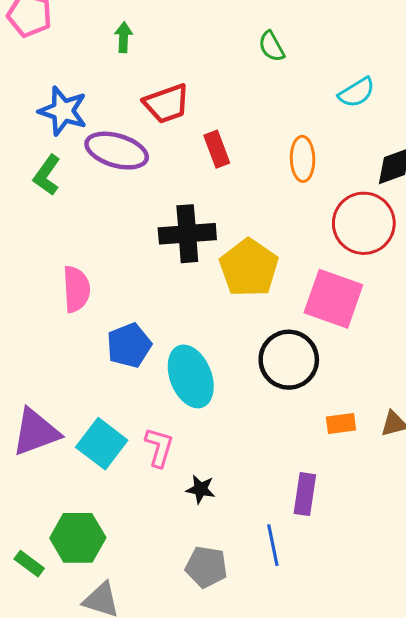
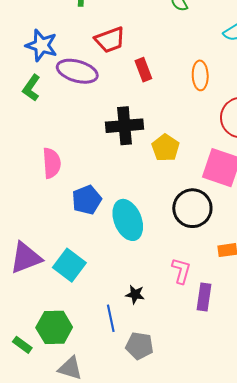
yellow pentagon: (249, 268) -> (165, 148), size x0.7
pink L-shape: (159, 447) -> (181, 271), moved
blue line: (273, 545) -> (111, 318), moved

